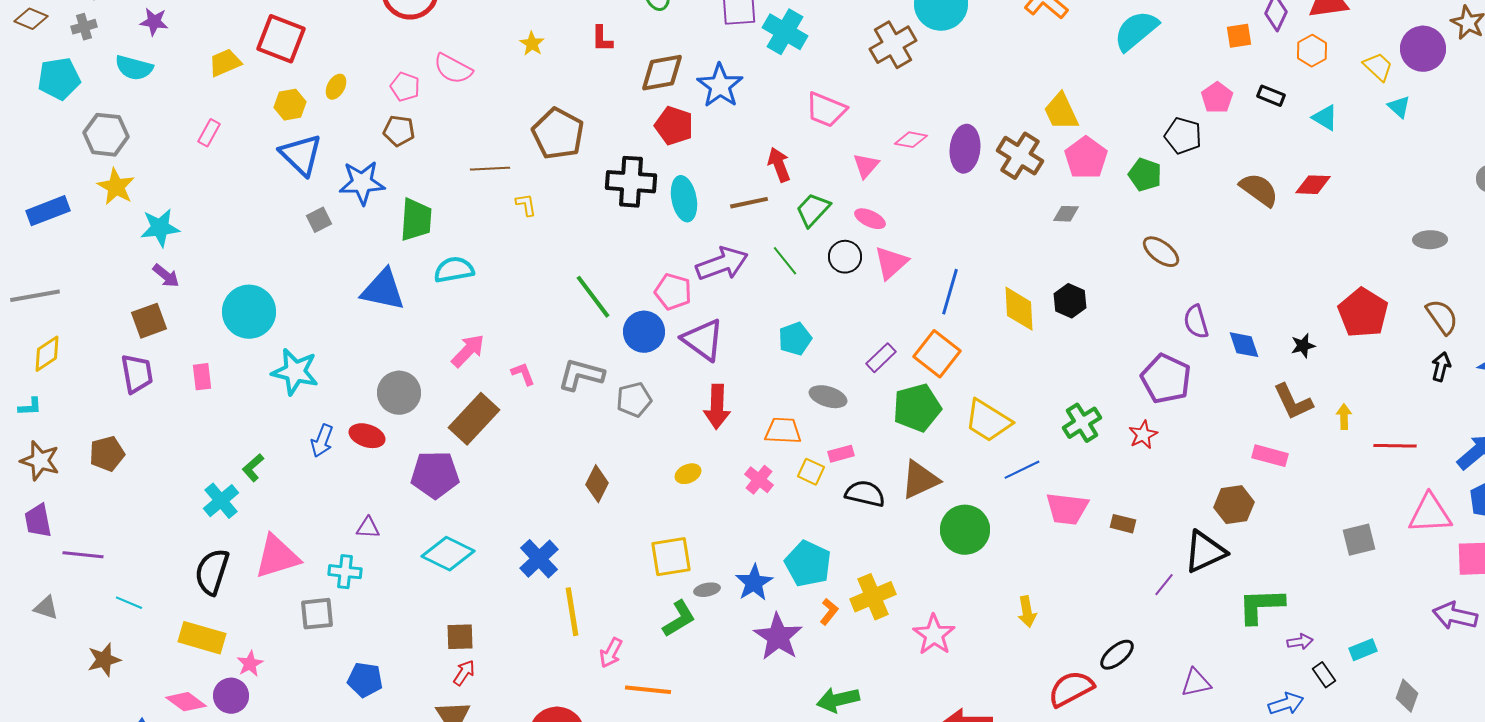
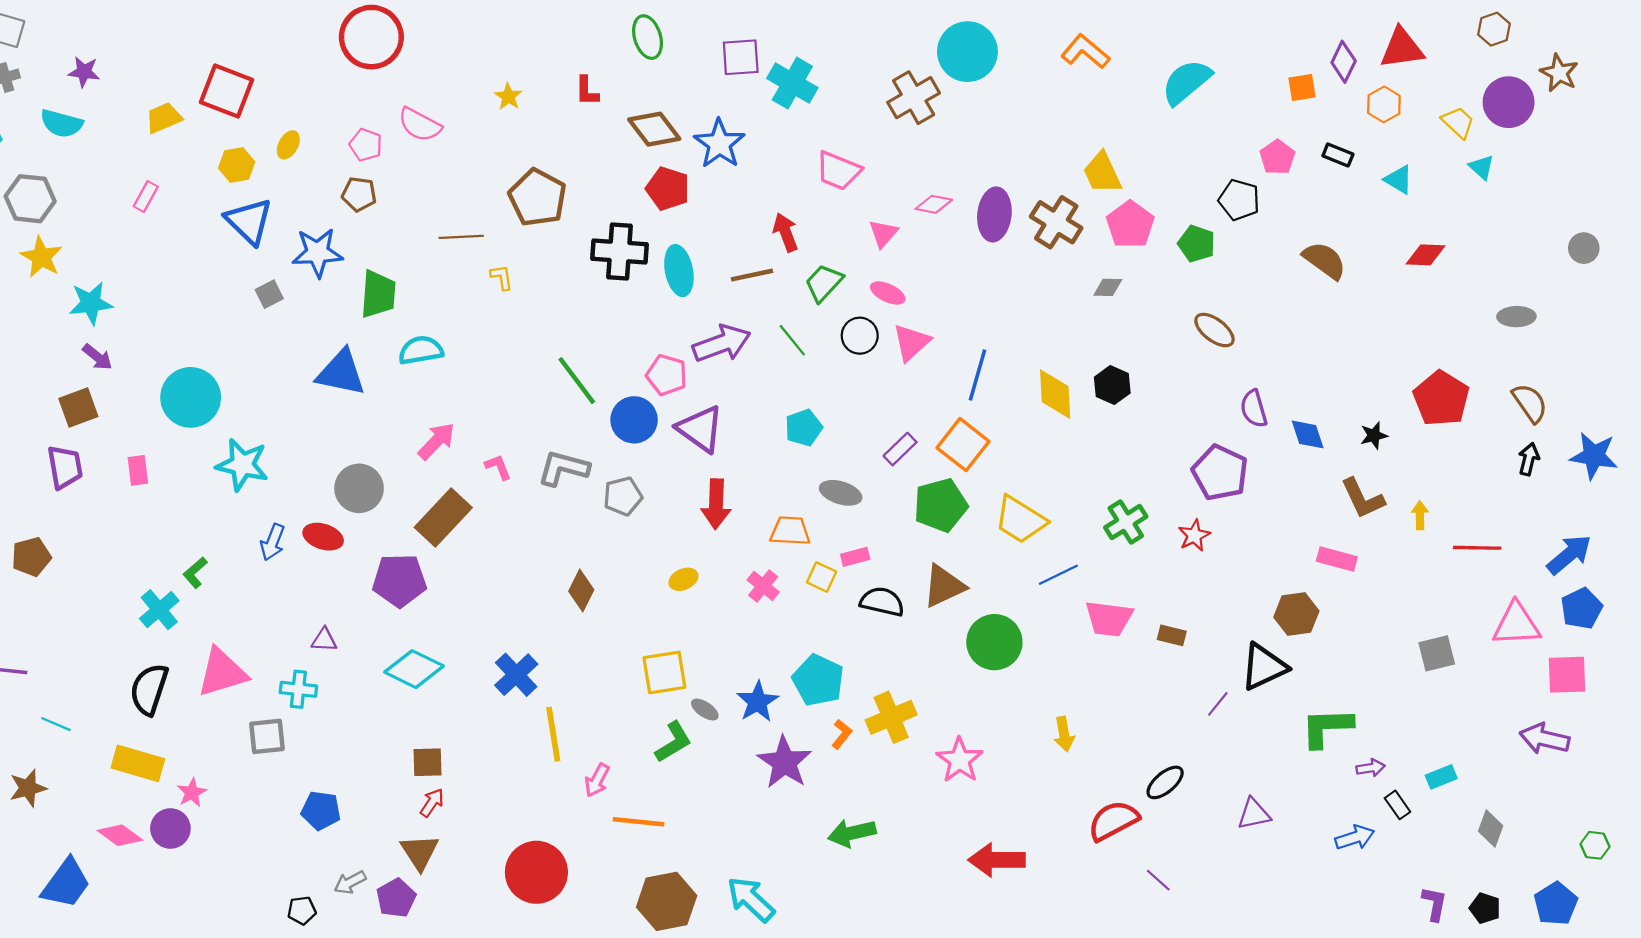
brown diamond: (662, 73) -> (654, 129), turned 63
red diamond: (1313, 185) -> (1425, 255), moved
gray ellipse: (707, 590) -> (705, 709), turned 45

